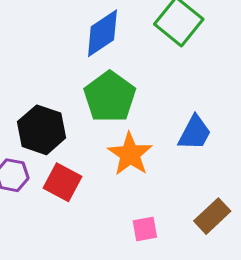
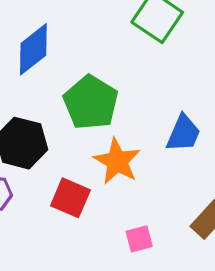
blue diamond: (102, 33) -> (33, 49), moved
red square: (63, 182) -> (70, 198), moved

